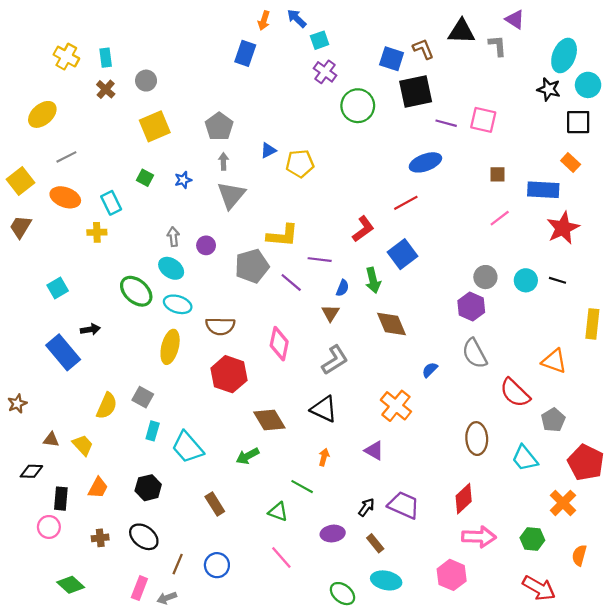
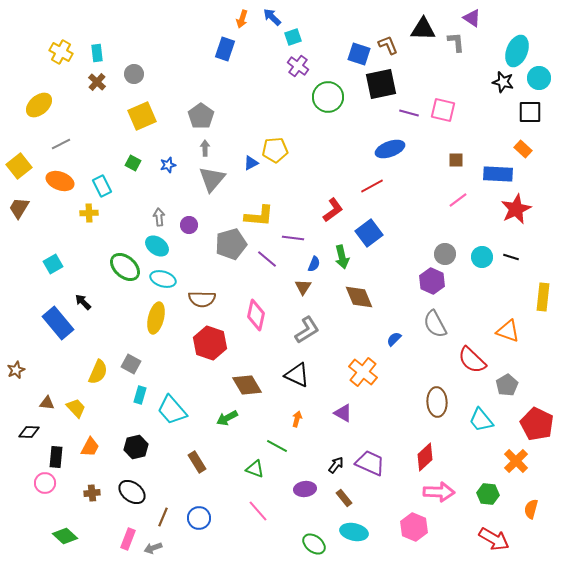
blue triangle: (268, 150) -> (251, 163), moved
black arrow: (90, 329) -> (83, 302), turned -126

